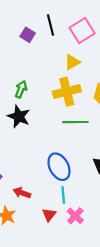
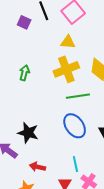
yellow triangle: (72, 62) -> (68, 42), turned 42
black star: (19, 117) -> (28, 133), moved
blue ellipse: (59, 167) -> (75, 126), moved

